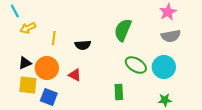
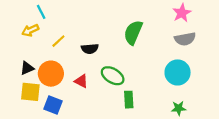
cyan line: (15, 11) -> (41, 12), moved
yellow line: (54, 38) -> (58, 41), turned 40
green ellipse: (136, 65) -> (113, 76), moved

